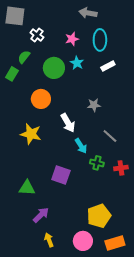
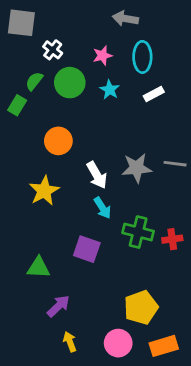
green circle: (54, 68) -> (70, 83), moved
gray star: (94, 105) -> (137, 168), moved, size x1.5
yellow star: (31, 134) -> (44, 191), turned 30
gray line: (110, 136) -> (175, 164), moved, turned -35
cyan arrow: (81, 146) -> (103, 208), moved
green cross: (97, 163) -> (138, 232), size x1.5

